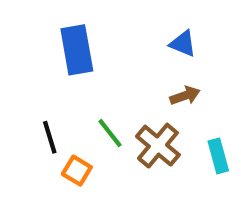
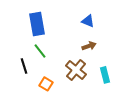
green line: (110, 133) -> (40, 51), moved
orange square: (77, 171) -> (46, 84), moved

